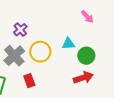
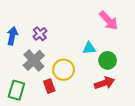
pink arrow: (87, 17) -> (109, 20), size x1.5
yellow circle: (40, 52) -> (64, 70), moved

